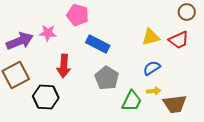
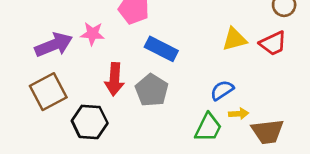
blue semicircle: (152, 68) -> (222, 90), moved
gray pentagon: (107, 78) -> (152, 90), moved

